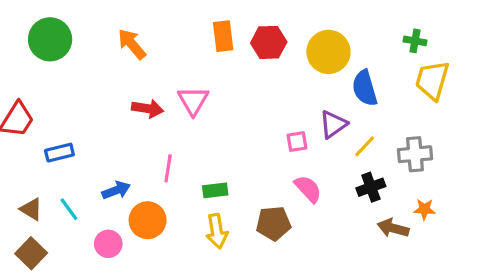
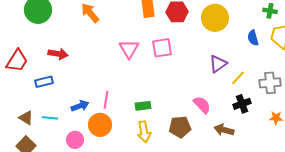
blue semicircle: (365, 88) -> (253, 38), moved, size x0.7
red arrow: (148, 109) -> (58, 54), moved
pink square: (297, 142) -> (162, 48), moved, size x1.5
pink line: (168, 168) -> (106, 100), moved
cyan line: (69, 209) -> (50, 118), turned -49
brown arrow: (393, 228) -> (224, 130), moved

